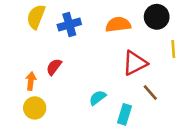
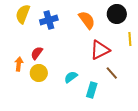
orange semicircle: (118, 24) -> (87, 20), turned 60
yellow circle: (35, 108) -> (39, 73), moved

